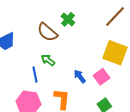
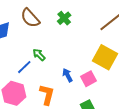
brown semicircle: (47, 32) -> (30, 18), moved
blue line: (35, 75) -> (24, 67), turned 49

